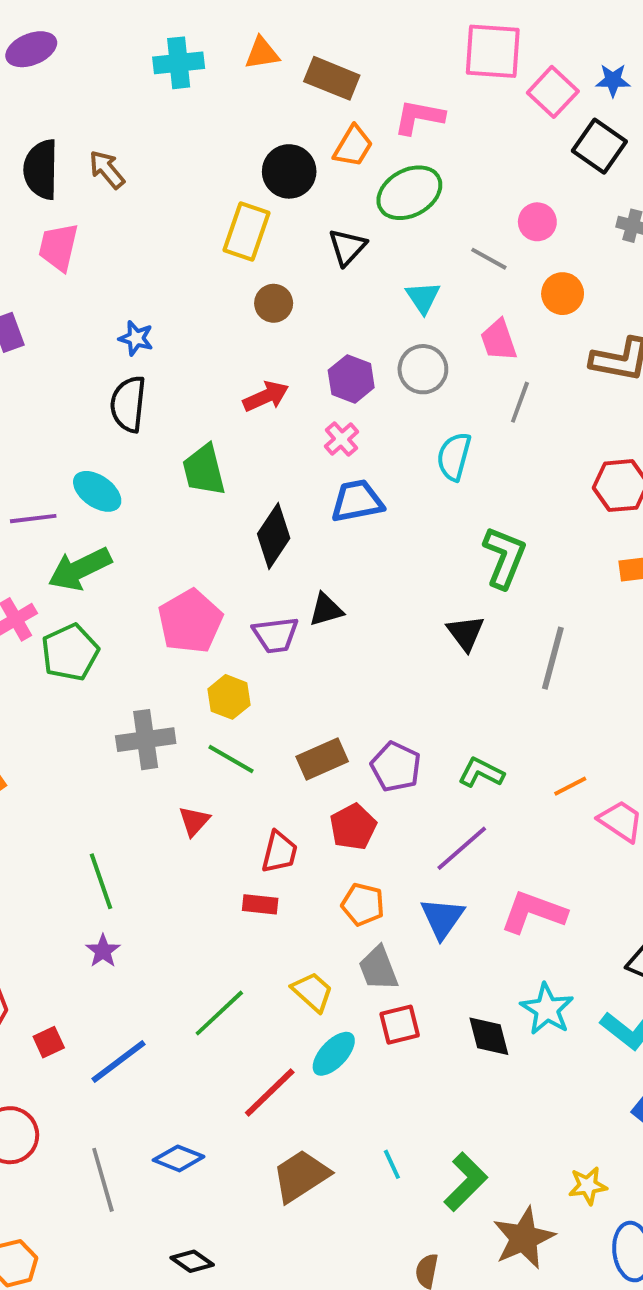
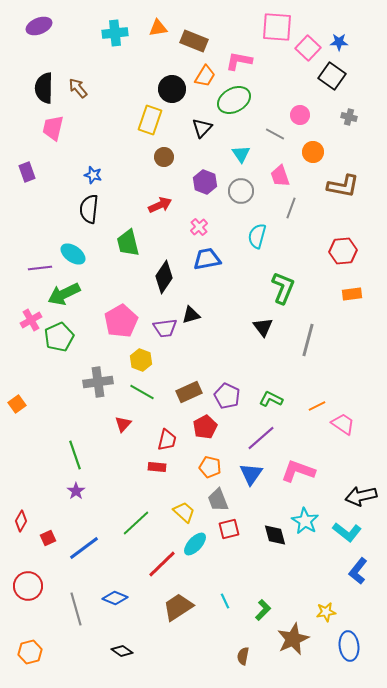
purple hexagon: (351, 379) -> (205, 182), moved
green L-shape: (466, 1182) -> (263, 610), size x0.7

